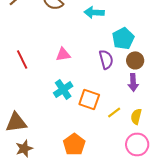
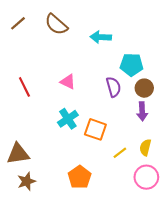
cyan pentagon: (123, 38) -> (132, 65), turned 30
pink triangle: (63, 54) -> (68, 82), turned 35
yellow line: (114, 112) -> (120, 153), moved

